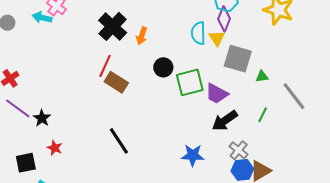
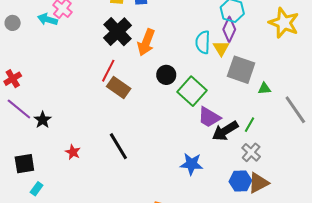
orange arrow: (142, 36) -> (146, 42), size x1.5
green square: (190, 82) -> (192, 91), turned -36
purple trapezoid: (217, 94) -> (209, 117), moved
green line: (263, 115) -> (249, 125), moved
red star: (55, 148) -> (73, 152), moved
gray cross: (239, 150) -> (251, 152), moved

